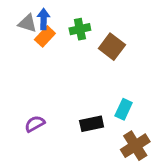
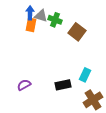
gray triangle: (27, 23) -> (41, 16), moved
green cross: (80, 29) -> (55, 20), turned 32
orange rectangle: (45, 36) -> (31, 25), turned -32

